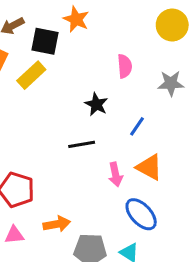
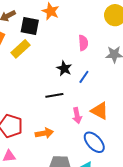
blue line: (137, 126) -> (84, 77), moved
orange arrow: (57, 224) -> (44, 133), moved

